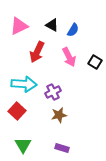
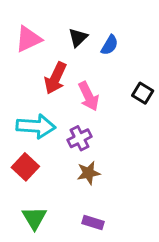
black triangle: (52, 25) -> (78, 38), turned 48
pink arrow: (69, 57) -> (89, 96), moved

